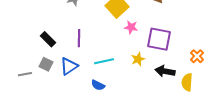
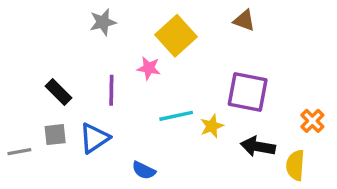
pink star: (131, 27) -> (149, 68), moved
cyan line: (104, 61) -> (176, 116), moved
gray square: (46, 64) -> (55, 135), turned -32

